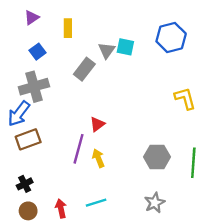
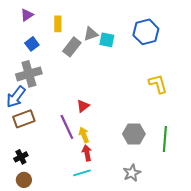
gray triangle: (107, 50) -> (91, 34), moved, turned 35
gray rectangle: (84, 69) -> (72, 47), moved
purple line: (78, 149) -> (67, 127), turned -40
red arrow: (61, 209) -> (87, 153), moved

